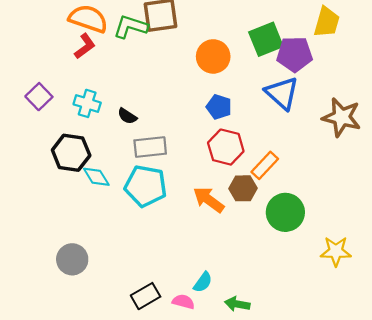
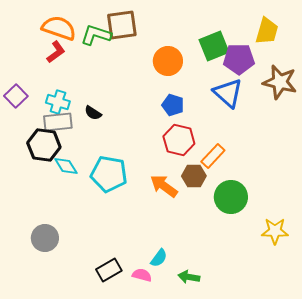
brown star: (342, 117) -> (280, 82), moved
gray rectangle: (150, 147) -> (58, 122), moved

